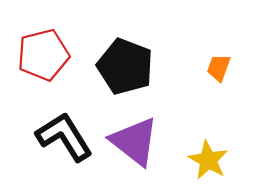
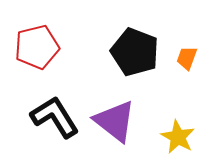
black pentagon: (125, 67) -> (135, 52), moved

